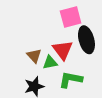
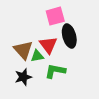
brown triangle: (34, 56) -> (23, 50), size x1.5

